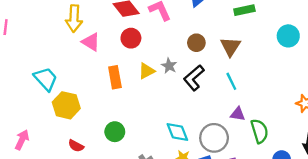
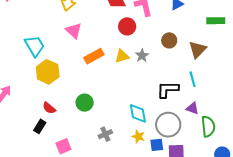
red circle: (131, 38) -> (127, 26), moved
pink triangle: (91, 42) -> (74, 31), moved
orange rectangle: (115, 77) -> (94, 56), turned 60
black L-shape: (194, 78) -> (168, 89), moved, turned 30

